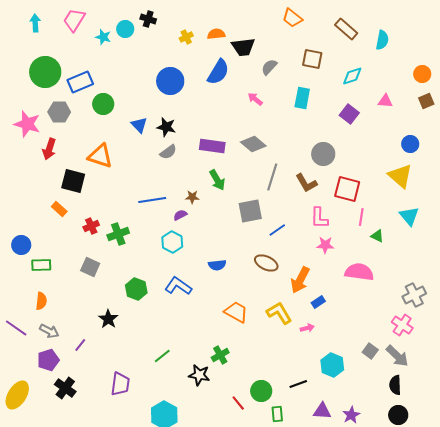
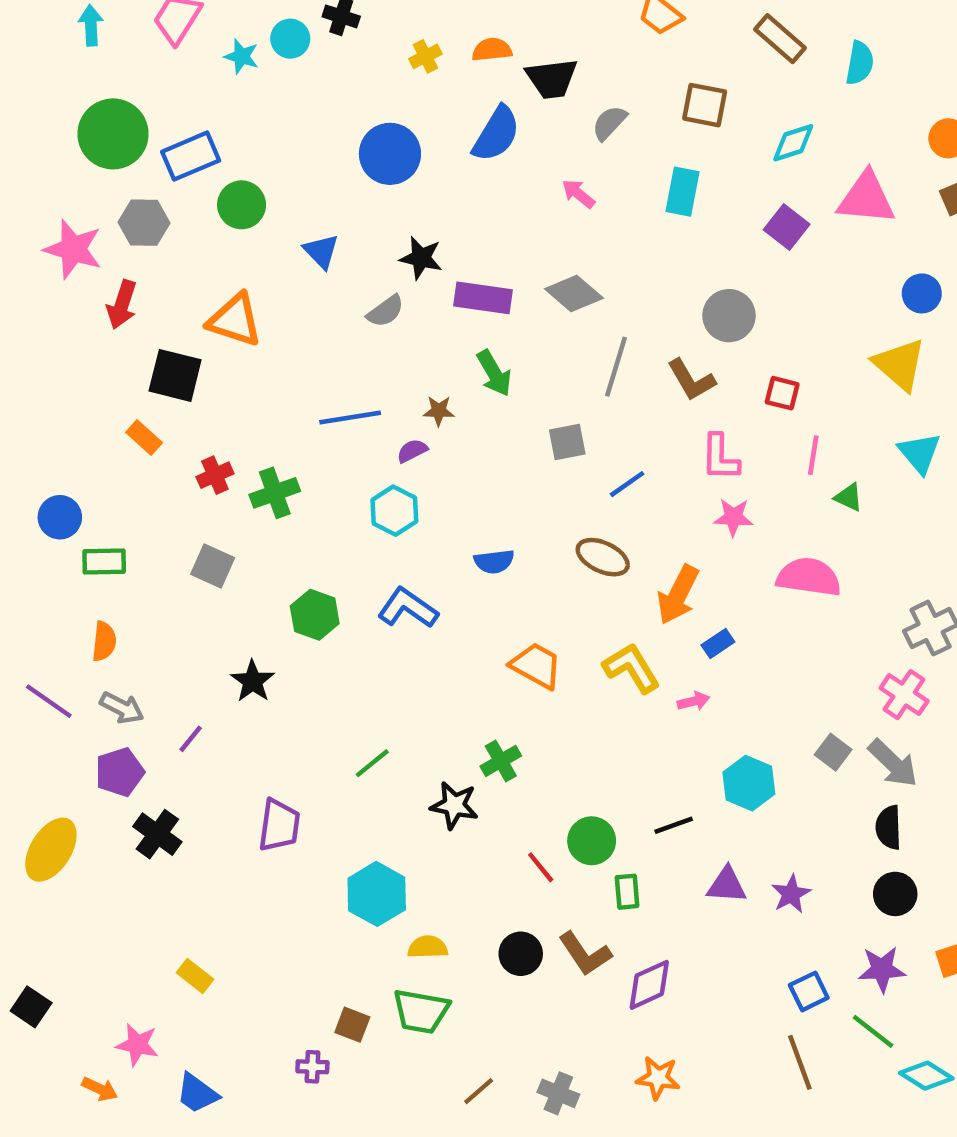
pink triangle: (385, 101) -> (866, 198), size x1.8
black star: (166, 127) -> (421, 258), moved
red square: (347, 189) -> (782, 393), size x0.6
gray square: (250, 211) -> (567, 442), size x0.7

